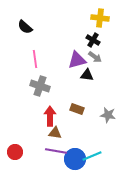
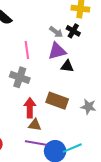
gray arrow: (95, 57) -> (56, 32), moved
pink line: (35, 59) -> (27, 50), moved
brown rectangle: (77, 109) -> (57, 101), size x1.5

